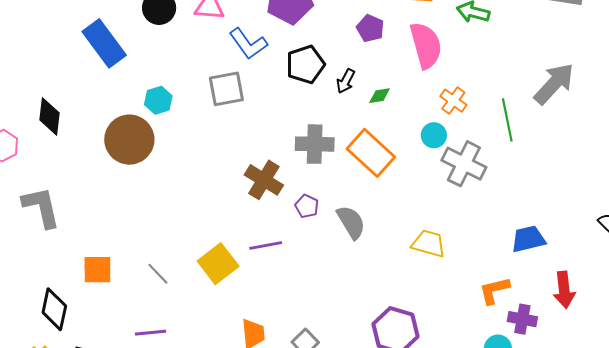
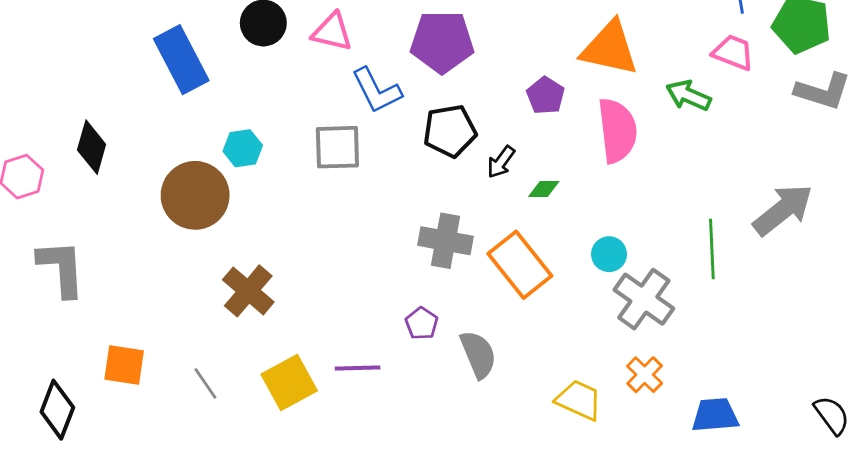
orange cross: (453, 101) -> (645, 375), moved
brown cross: (264, 180) -> (248, 291), moved

